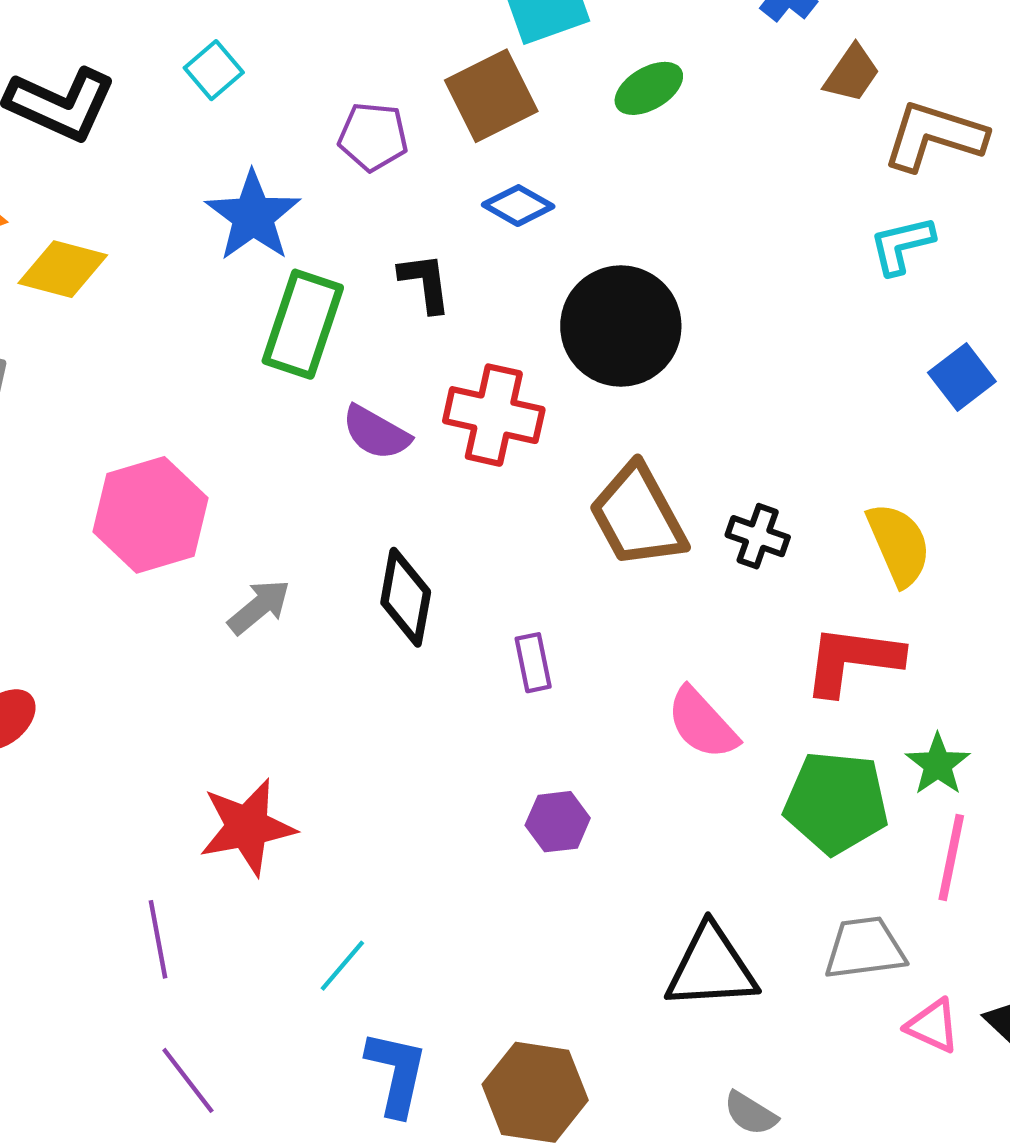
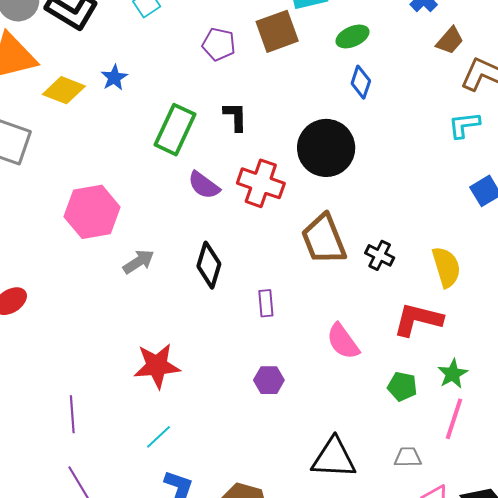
blue diamond: (518, 206) -> (361, 82), moved, turned 72
blue star: (253, 216) -> (114, 78), moved, size x0.6
green pentagon: (836, 803) -> (402, 386), size x0.6
red star: (247, 827) -> (157, 366), moved
gray trapezoid: (865, 948) -> (408, 457), size x0.7

